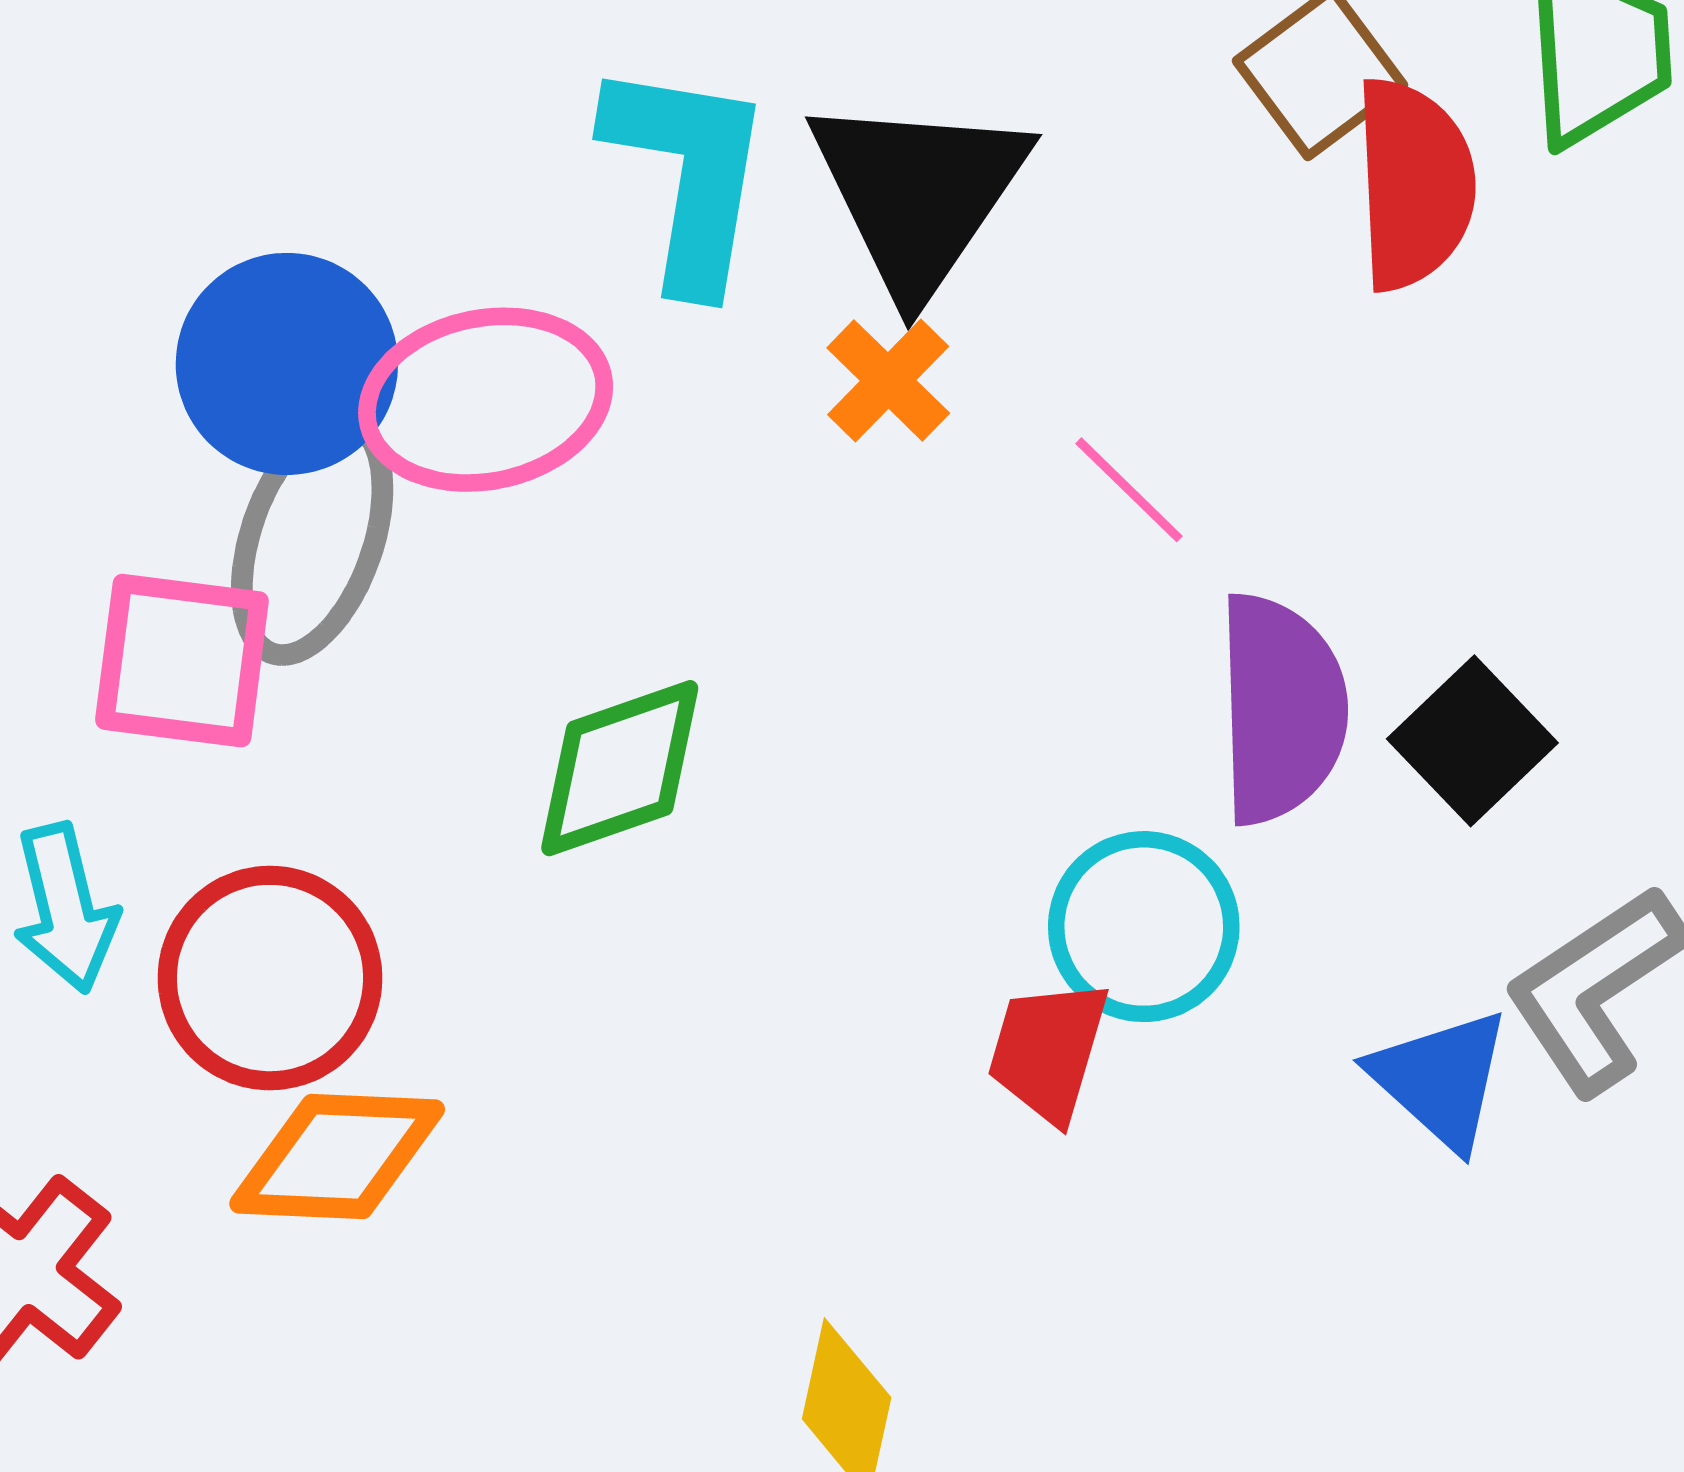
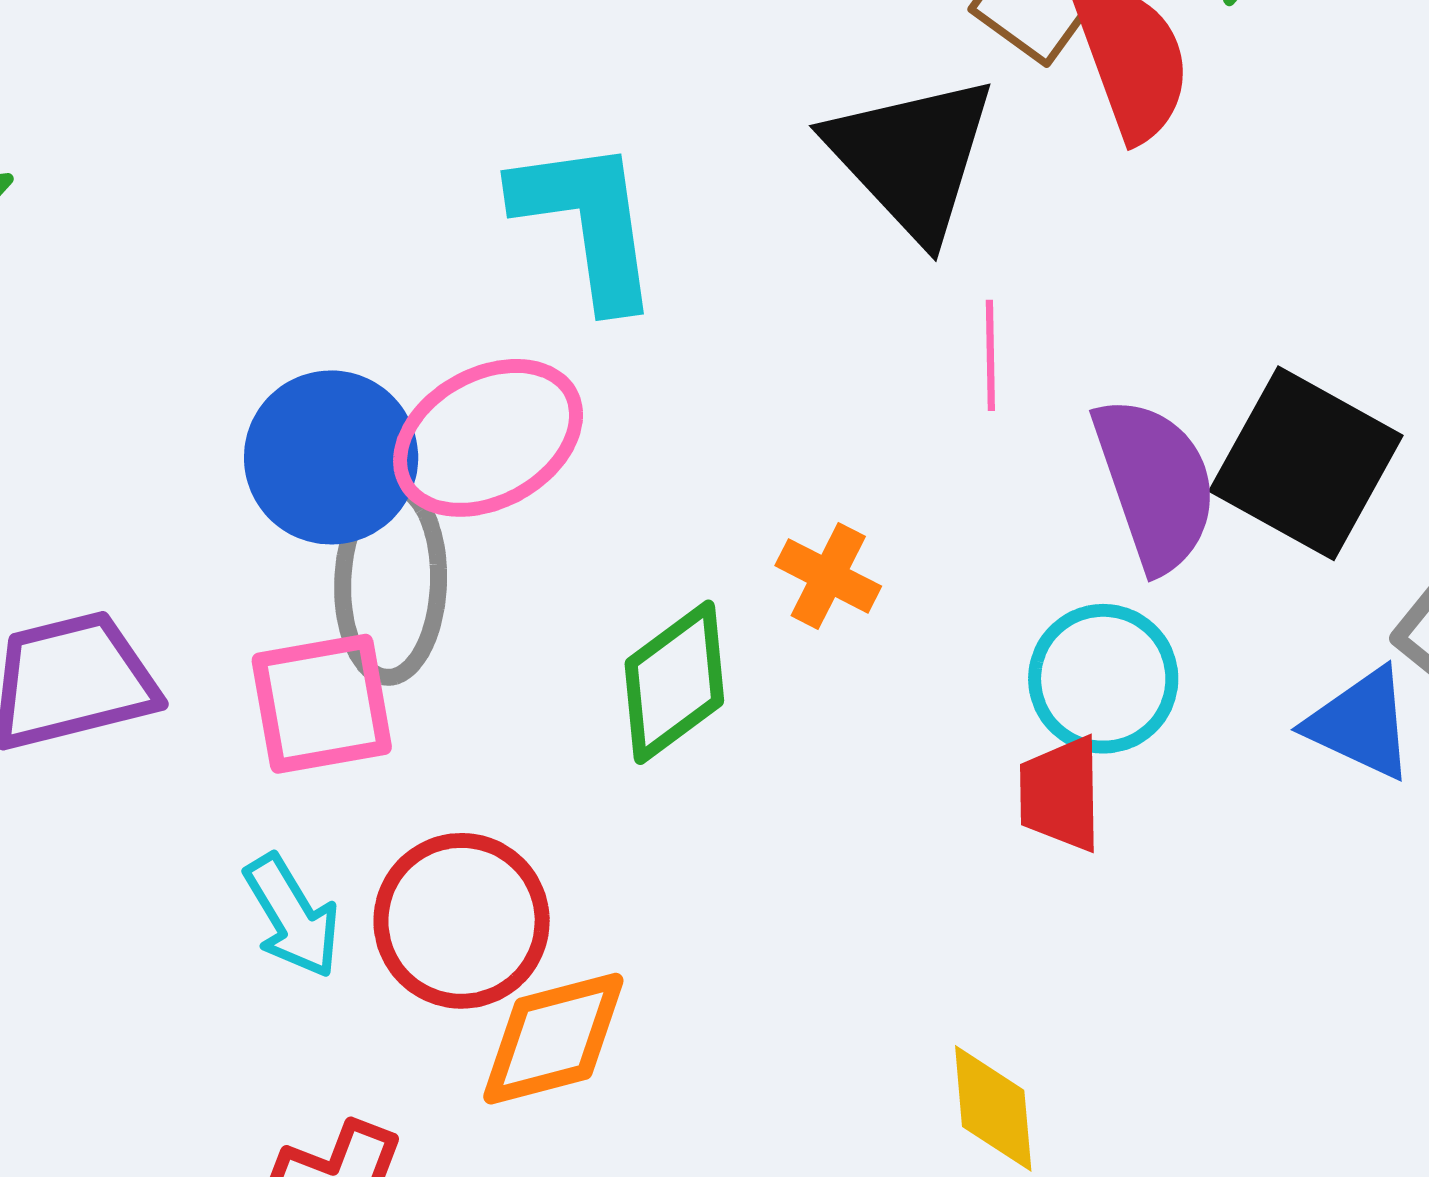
black triangle: (919, 194) -> (912, 157), moved
orange cross: (888, 380) -> (828, 576), moved
pink line: (1129, 490) -> (990, 355), turned 62
black square: (1472, 741) -> (1306, 463), size x1.5

